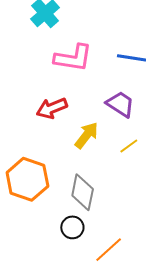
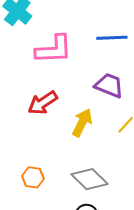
orange hexagon: (27, 179) -> (33, 177), size x0.5
gray diamond: (83, 192) -> (89, 179), turned -45

